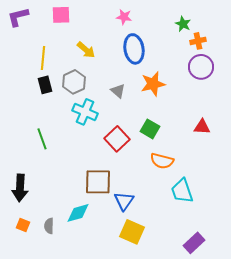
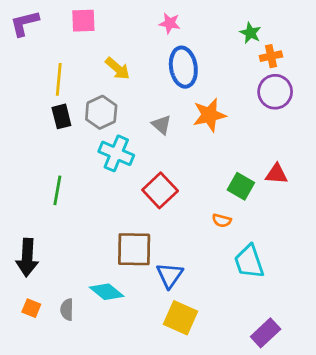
green square: (150, 129) -> (241, 186), moved
green line: (42, 139) -> (57, 190), turned 30
orange semicircle: (162, 161) -> (222, 221), size x0.6
cyan diamond: (78, 213) -> (107, 292), turned 55

